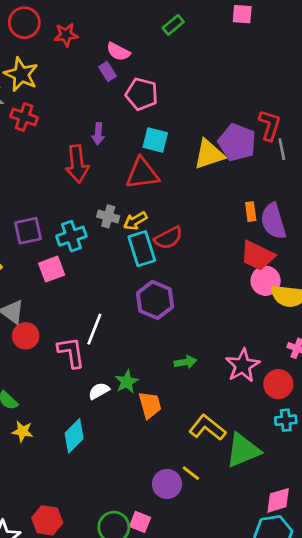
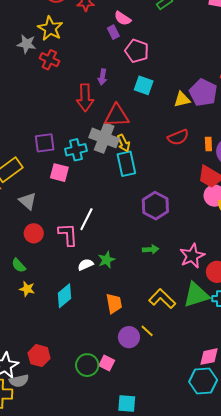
yellow triangle: (209, 154) -> (182, 99), size x0.7
red triangle: (142, 173) -> (117, 116), moved
gray cross: (108, 216) -> (104, 138), size x1.8
yellow arrow: (135, 221) -> (124, 143), turned -90
red semicircle: (168, 238) -> (178, 137), moved
pink square: (52, 269) -> (59, 173), turned 30
purple hexagon: (155, 300) -> (155, 206), moved
red circle: (26, 336) -> (34, 233), moved
orange trapezoid: (150, 405) -> (114, 303), moved
green triangle: (243, 450) -> (196, 295), moved

